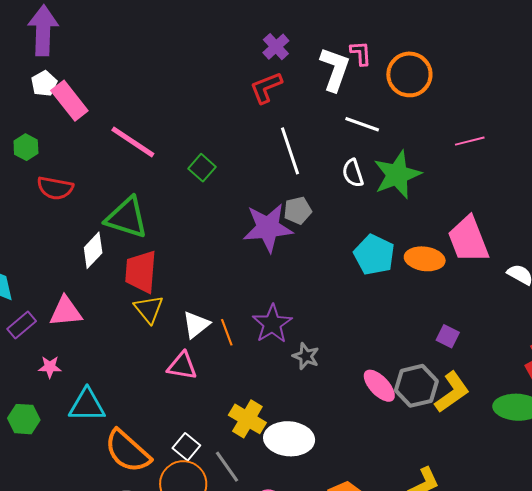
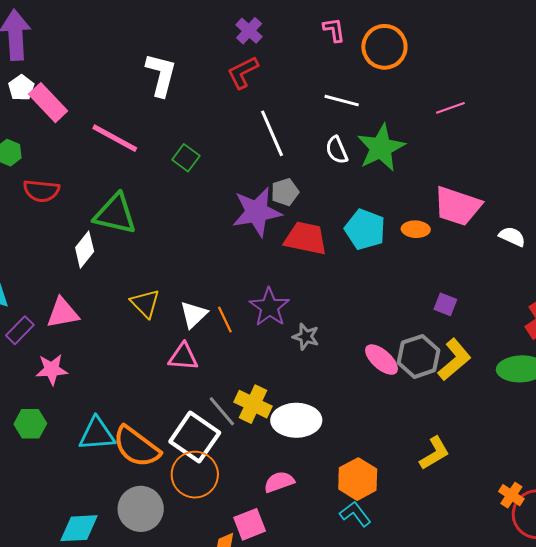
white L-shape: (335, 69) -> (161, 75), moved
pink trapezoid: (468, 239) -> (457, 206), turned -45
orange ellipse: (425, 259) -> (416, 229), size x0.7
red trapezoid: (141, 272) -> (306, 238), moved, turned 102
pink star: (50, 367) -> (52, 370), size x1.4
cyan triangle: (87, 405) -> (97, 434), moved
white square: (186, 447) -> (195, 437), size x1.8
gray line: (227, 467) -> (222, 411), moved

